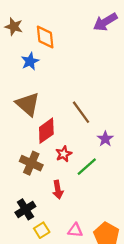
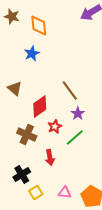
blue star: (30, 61) -> (32, 53), moved
brown triangle: (28, 104) -> (15, 88), moved, size x0.7
purple star: (105, 139) -> (78, 113), moved

